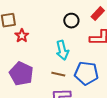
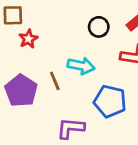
cyan arrow: (62, 50) -> (81, 66), turned -72
brown line: (58, 74) -> (55, 81), moved, turned 48

